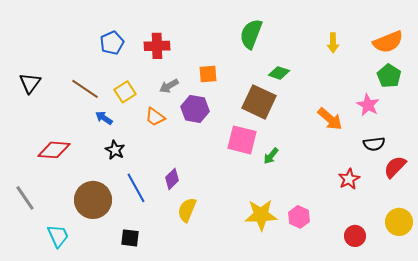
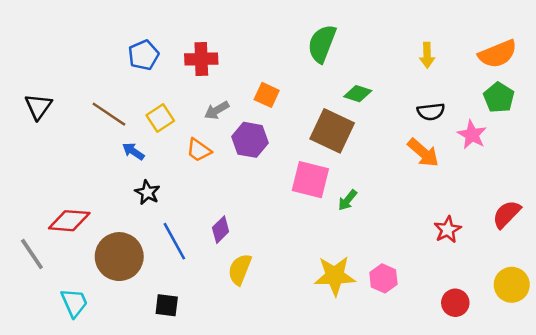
orange square: (208, 74) -> (267, 95), turned 30
black semicircle: (374, 144) -> (431, 112), moved
red diamond: (54, 150) -> (69, 221), moved

